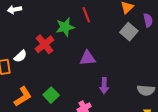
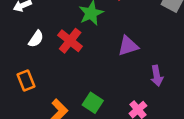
white semicircle: (20, 56) -> (36, 39), moved

